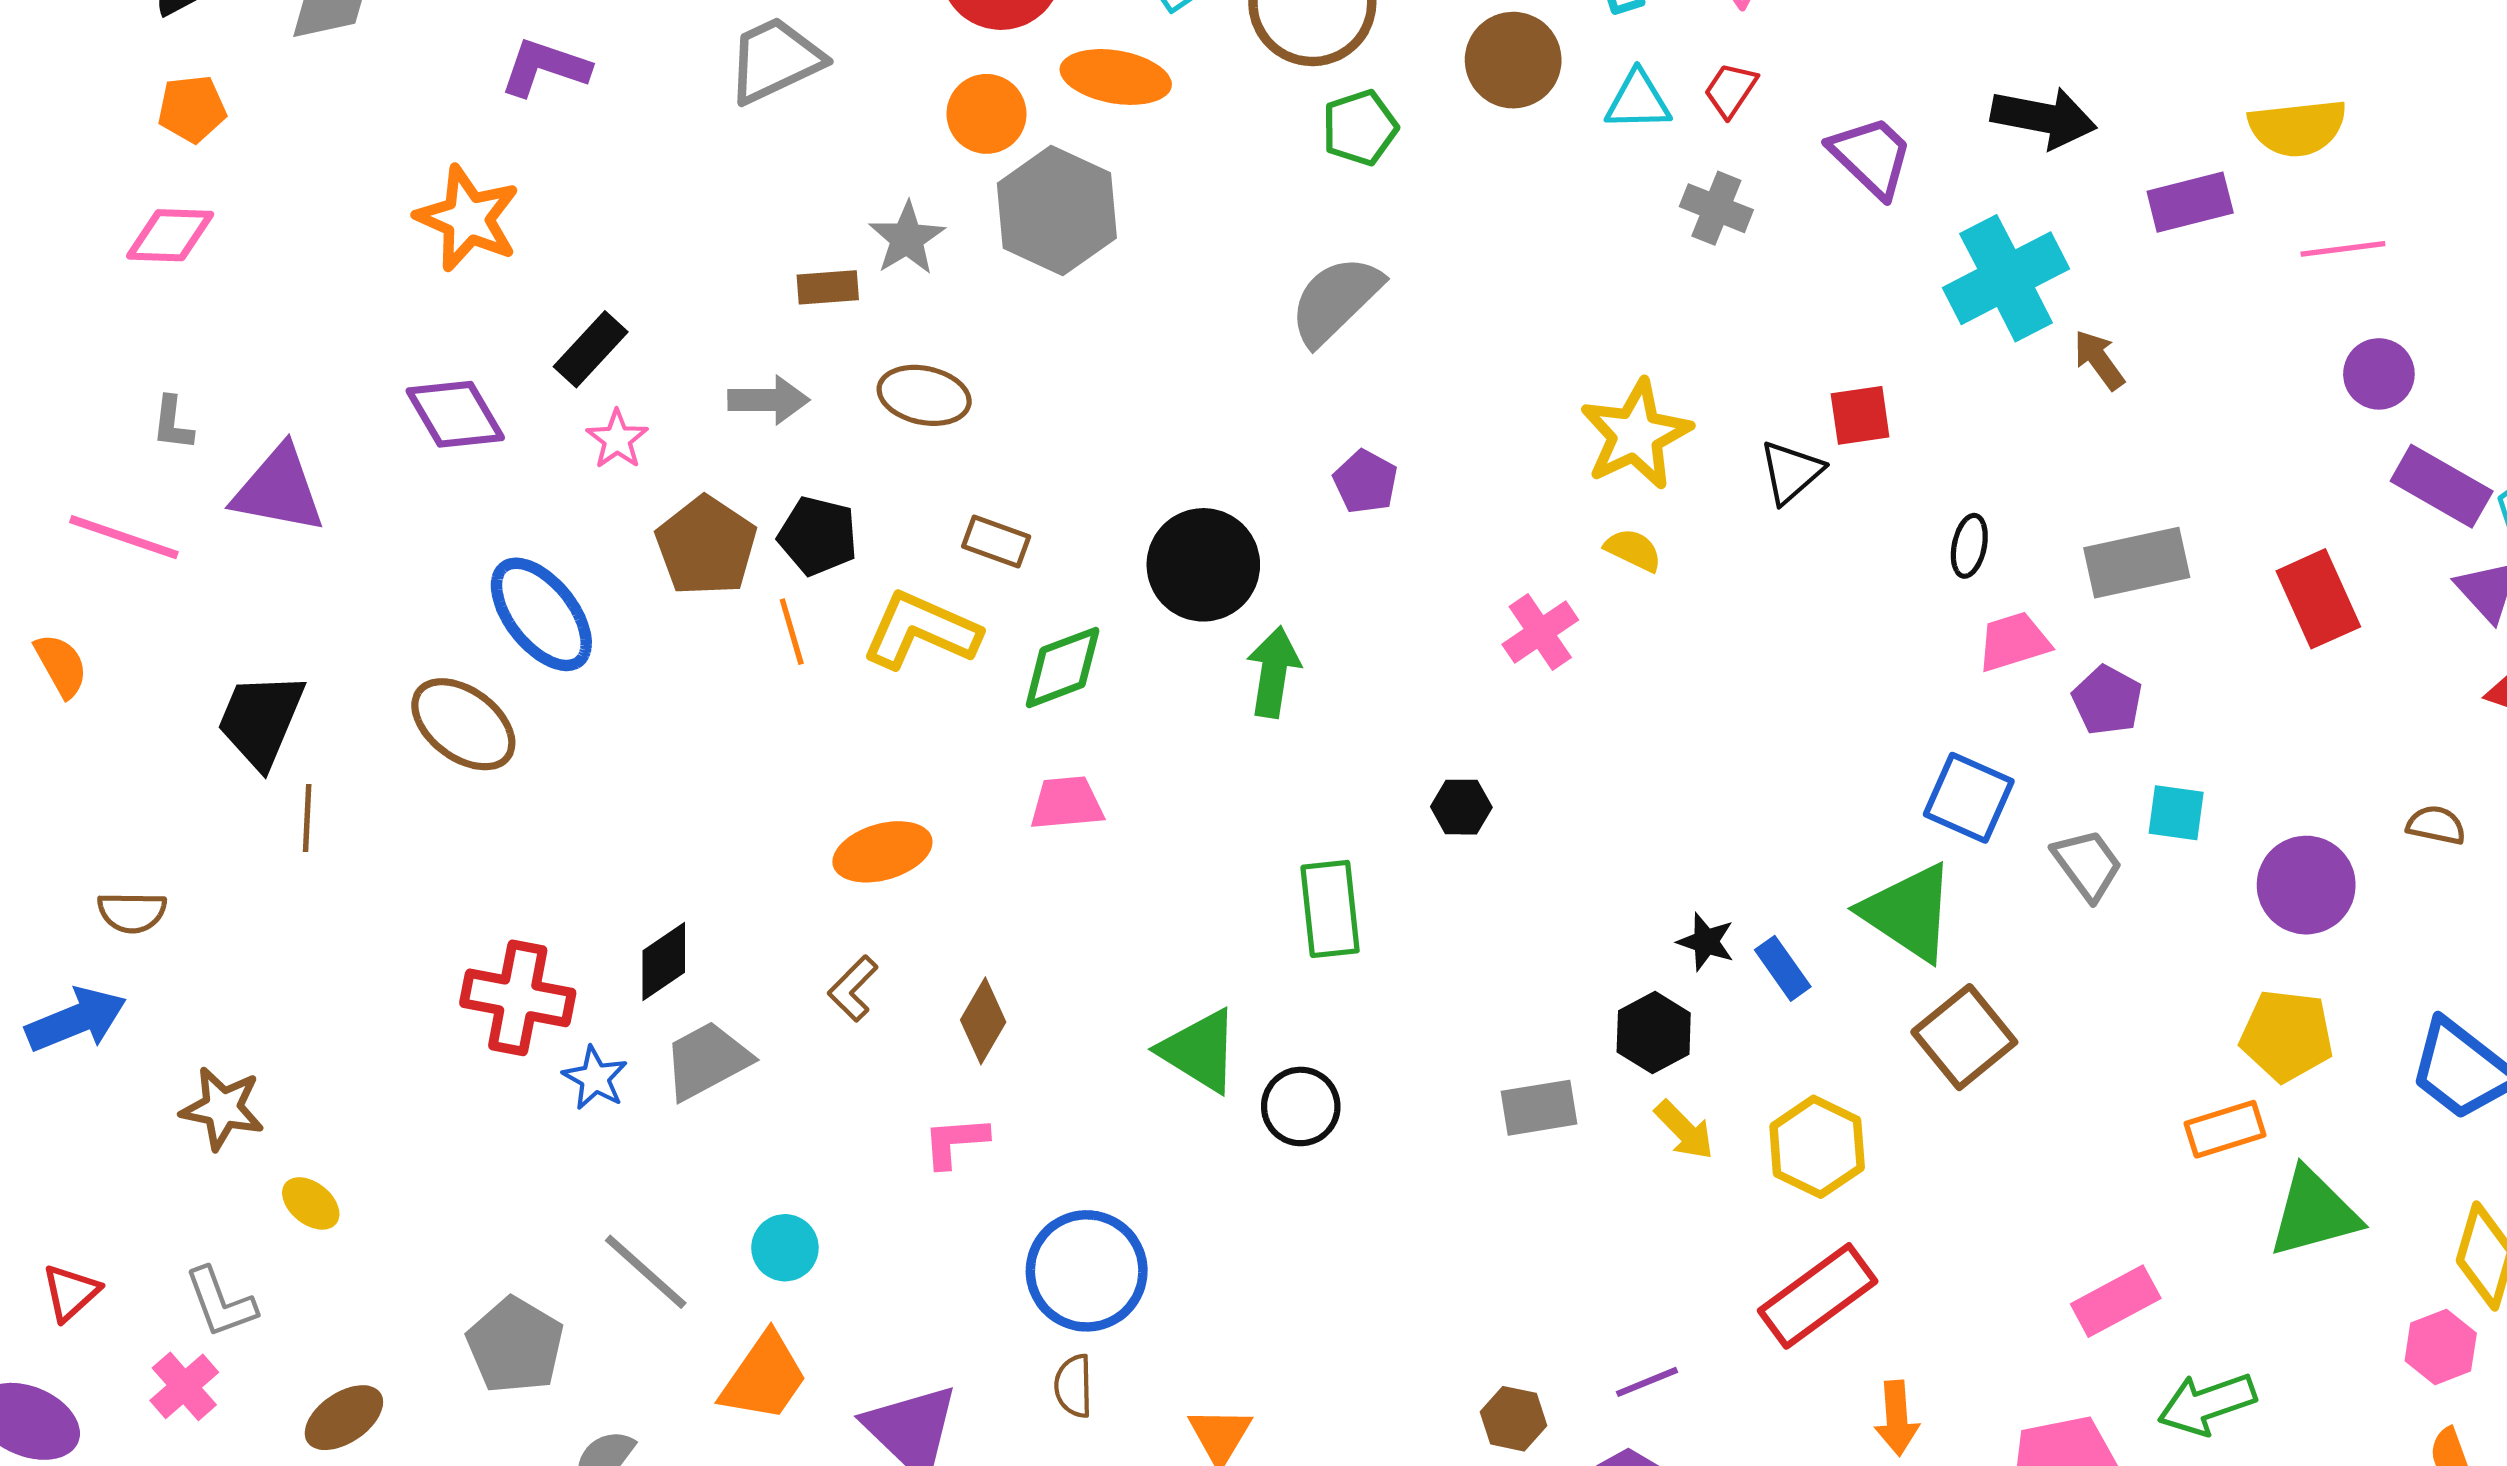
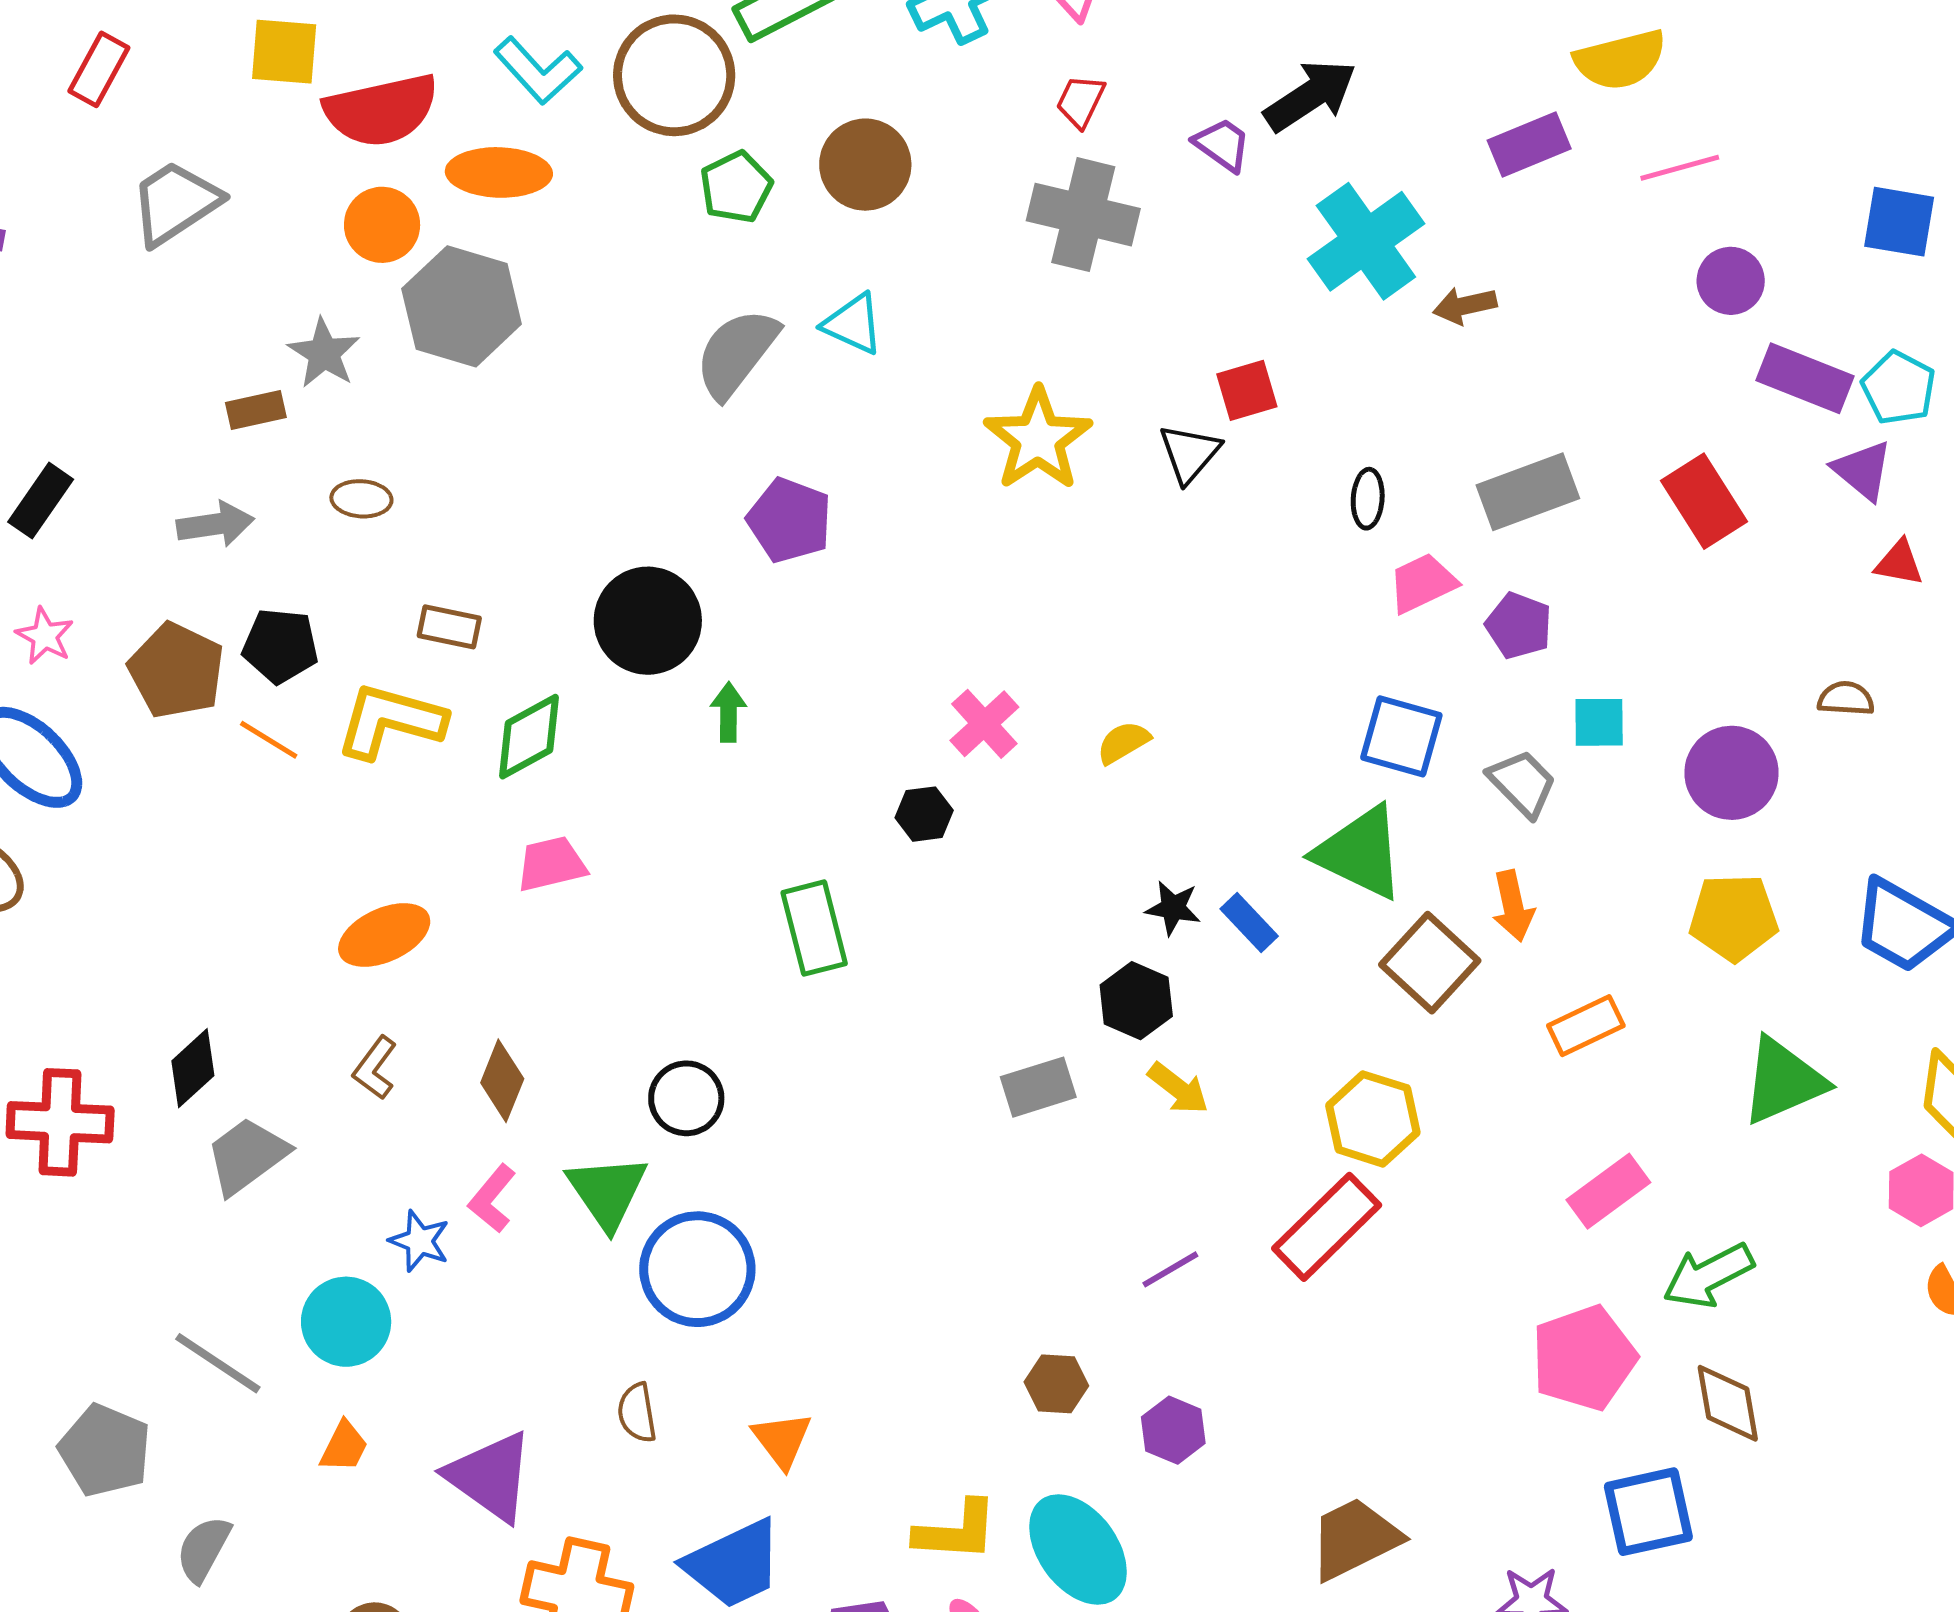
brown circle: (1513, 60) -> (865, 165), moved
cyan triangle: (1638, 101) -> (853, 324), moved, turned 34
black arrow: (2044, 118) -> (1310, 96), moved, turned -36
purple trapezoid: (1871, 156) -> (1222, 145), size x0.7
gray cross: (1716, 208) -> (1083, 215), size x1.6
brown arrow: (2099, 360) -> (1465, 306), turned -58
brown ellipse: (924, 395) -> (361, 499), size x0.7
pink star: (617, 439) -> (45, 636), moved
purple pentagon: (1366, 482) -> (789, 520), size x1.4
yellow semicircle: (1633, 550) -> (1123, 742), moved, turned -48
orange line: (792, 632) -> (269, 740), turned -34
pink cross: (1540, 632) -> (984, 724), moved
green arrow: (1273, 672) -> (728, 712), size x0.7
green triangle: (1200, 1051) -> (607, 1192), moved, turned 32
blue star: (595, 1078) -> (420, 1241), moved
black circle: (1301, 1106) -> (686, 1098), moved
orange rectangle: (2225, 1129) -> (1586, 1026), moved
pink L-shape: (955, 1142) -> (492, 1199), turned -38
yellow hexagon: (1817, 1147) -> (1373, 1119), moved
cyan circle: (785, 1248) -> (346, 1322), size x1.4
blue circle: (1087, 1271) -> (697, 1269), moved
orange trapezoid: (764, 1377) -> (344, 1447), size x0.6
purple line: (1647, 1382) -> (1170, 1269), moved
orange arrow: (1897, 1418) -> (1513, 906), moved

